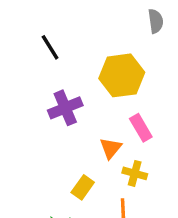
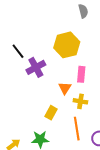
black line: (50, 47) -> (18, 51), moved
pink rectangle: (141, 128) -> (81, 74), turned 42

